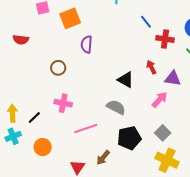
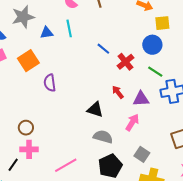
red cross: (165, 39) -> (126, 62), turned -36
brown circle: (58, 68) -> (26, 128), moved
pink cross: (63, 103) -> (29, 149), moved
gray semicircle: (116, 107) -> (103, 137), moved

